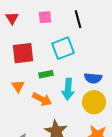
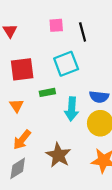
pink square: (45, 17) -> (56, 25), moved
orange arrow: (42, 99) -> (22, 140), moved, turned 102

